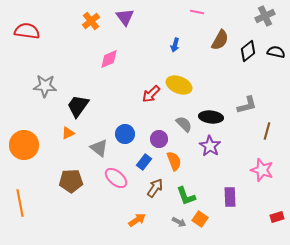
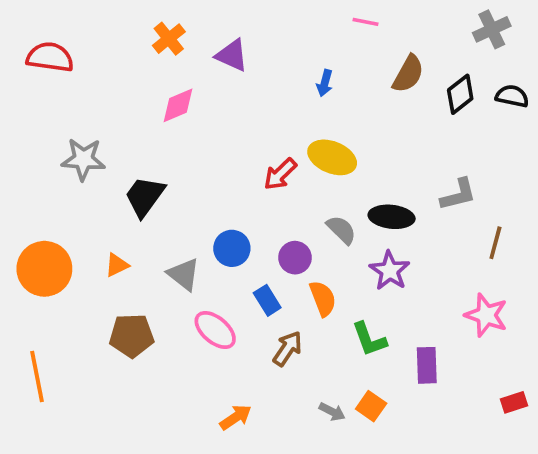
purple triangle: (125, 17) -> (232, 55), moved, turned -30
pink diamond: (109, 59) -> (178, 105), moved
orange triangle: (68, 133) -> (117, 265), moved
blue rectangle: (144, 162) -> (267, 300), turned -70
green L-shape: (186, 196) -> (369, 339), moved
orange arrow: (137, 220) -> (236, 417), moved

